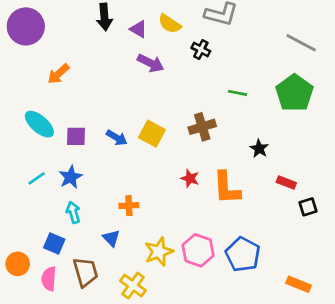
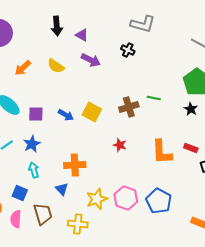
yellow semicircle: (170, 24) -> (56, 66), moved
green line: (237, 93) -> (154, 98), moved
black star: (259, 149) -> (191, 109), moved
orange L-shape: (227, 188) -> (162, 152), moved
orange cross: (129, 206) -> (75, 165), size x1.5
yellow cross: (133, 286) -> (78, 224), turned -30

